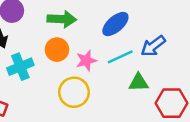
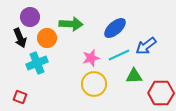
orange circle: (57, 50) -> (47, 38), moved
yellow circle: (74, 92) -> (94, 84), moved

